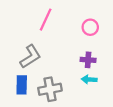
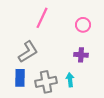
cyan arrow: (89, 79) -> (70, 80), moved, turned 80

